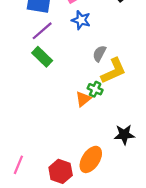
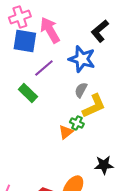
blue star: (81, 20) -> (82, 59), moved, size x1.5
purple line: (42, 31) -> (44, 68), moved

